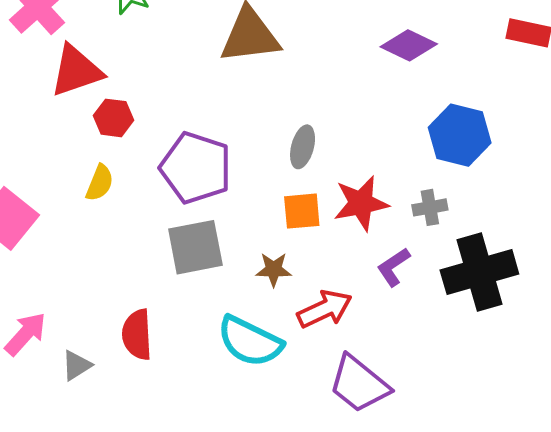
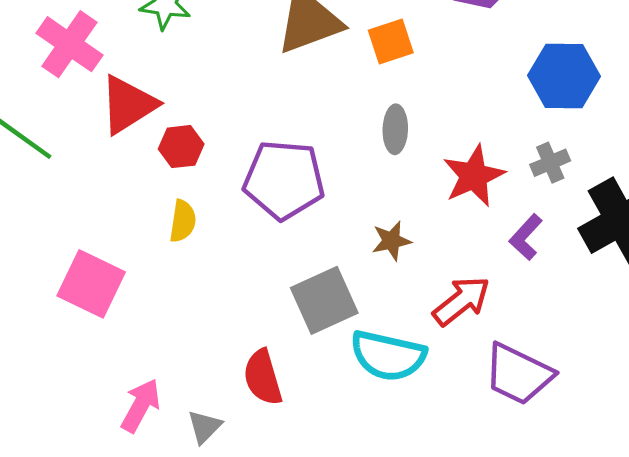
orange square: (302, 211) -> (391, 41), moved
gray square: (195, 247) -> (324, 300), moved
brown star: (274, 269) -> (391, 241), moved

